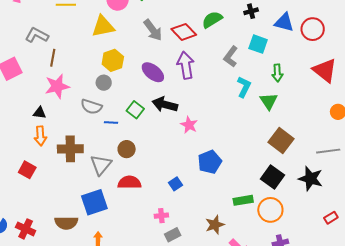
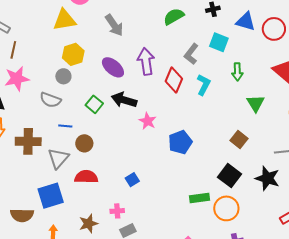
red diamond: (184, 32) -> (174, 80), moved, turned 65
green triangle: (269, 101) -> (256, 103), moved
blue line: (111, 123) -> (65, 126), moved
brown square: (281, 141) -> (239, 139), size x0.7
blue pentagon: (210, 162) -> (180, 142), moved
brown star: (215, 225) -> (88, 224), moved

